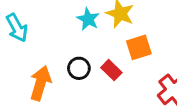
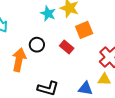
black circle: (79, 68) -> (37, 45), moved

